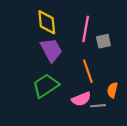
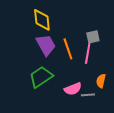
pink line: (86, 29) -> (88, 52), moved
orange line: (88, 71) -> (68, 49), moved

